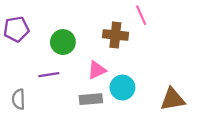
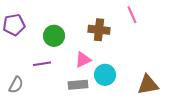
pink line: (141, 15) -> (132, 15), moved
gray semicircle: (19, 99) -> (16, 85), turned -150

